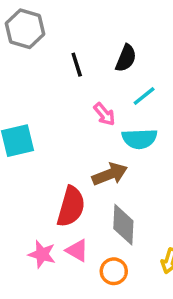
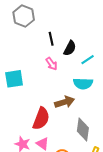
black semicircle: (126, 58) -> (70, 48), moved
pink arrow: (104, 114) -> (51, 64), moved
gray diamond: (123, 225) -> (83, 130), moved

